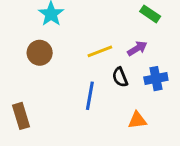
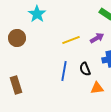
brown circle: (40, 53) -> (17, 38), moved
black semicircle: (120, 77) -> (85, 69), moved

